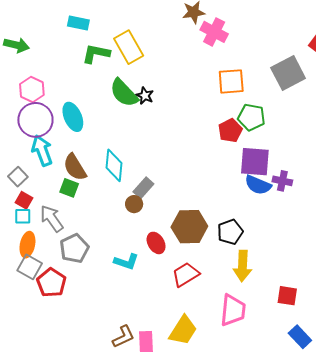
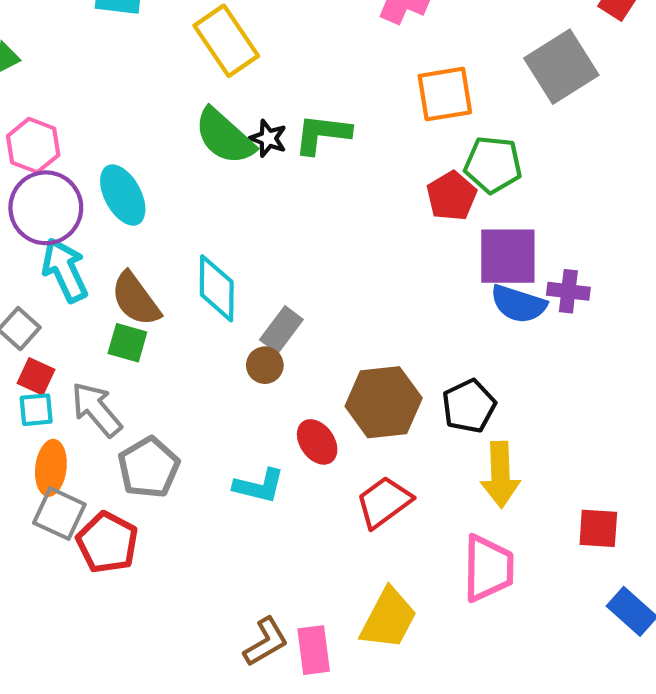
green L-shape: (96, 54) -> (322, 134), moved

